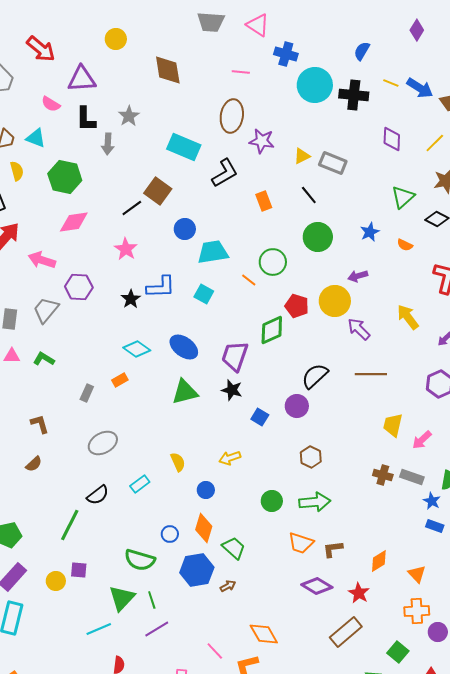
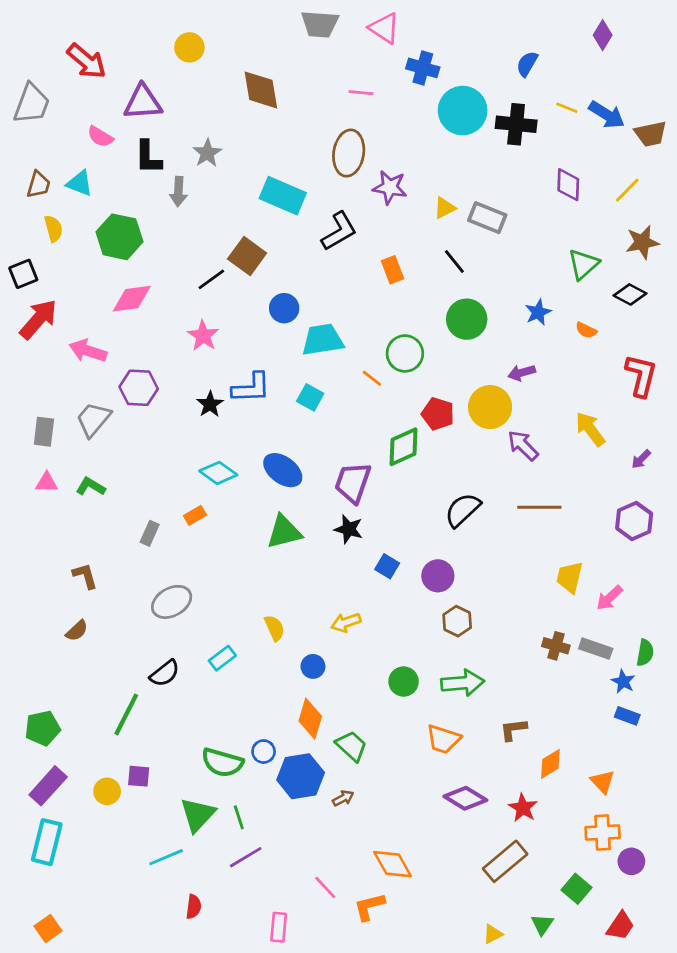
purple circle: (297, 406) -> (438, 576), moved
blue circle: (170, 534) -> (264, 752), moved
brown L-shape: (333, 549) -> (513, 730), moved

